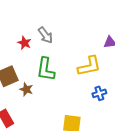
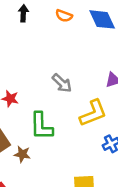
gray arrow: (45, 35) -> (62, 83), moved

